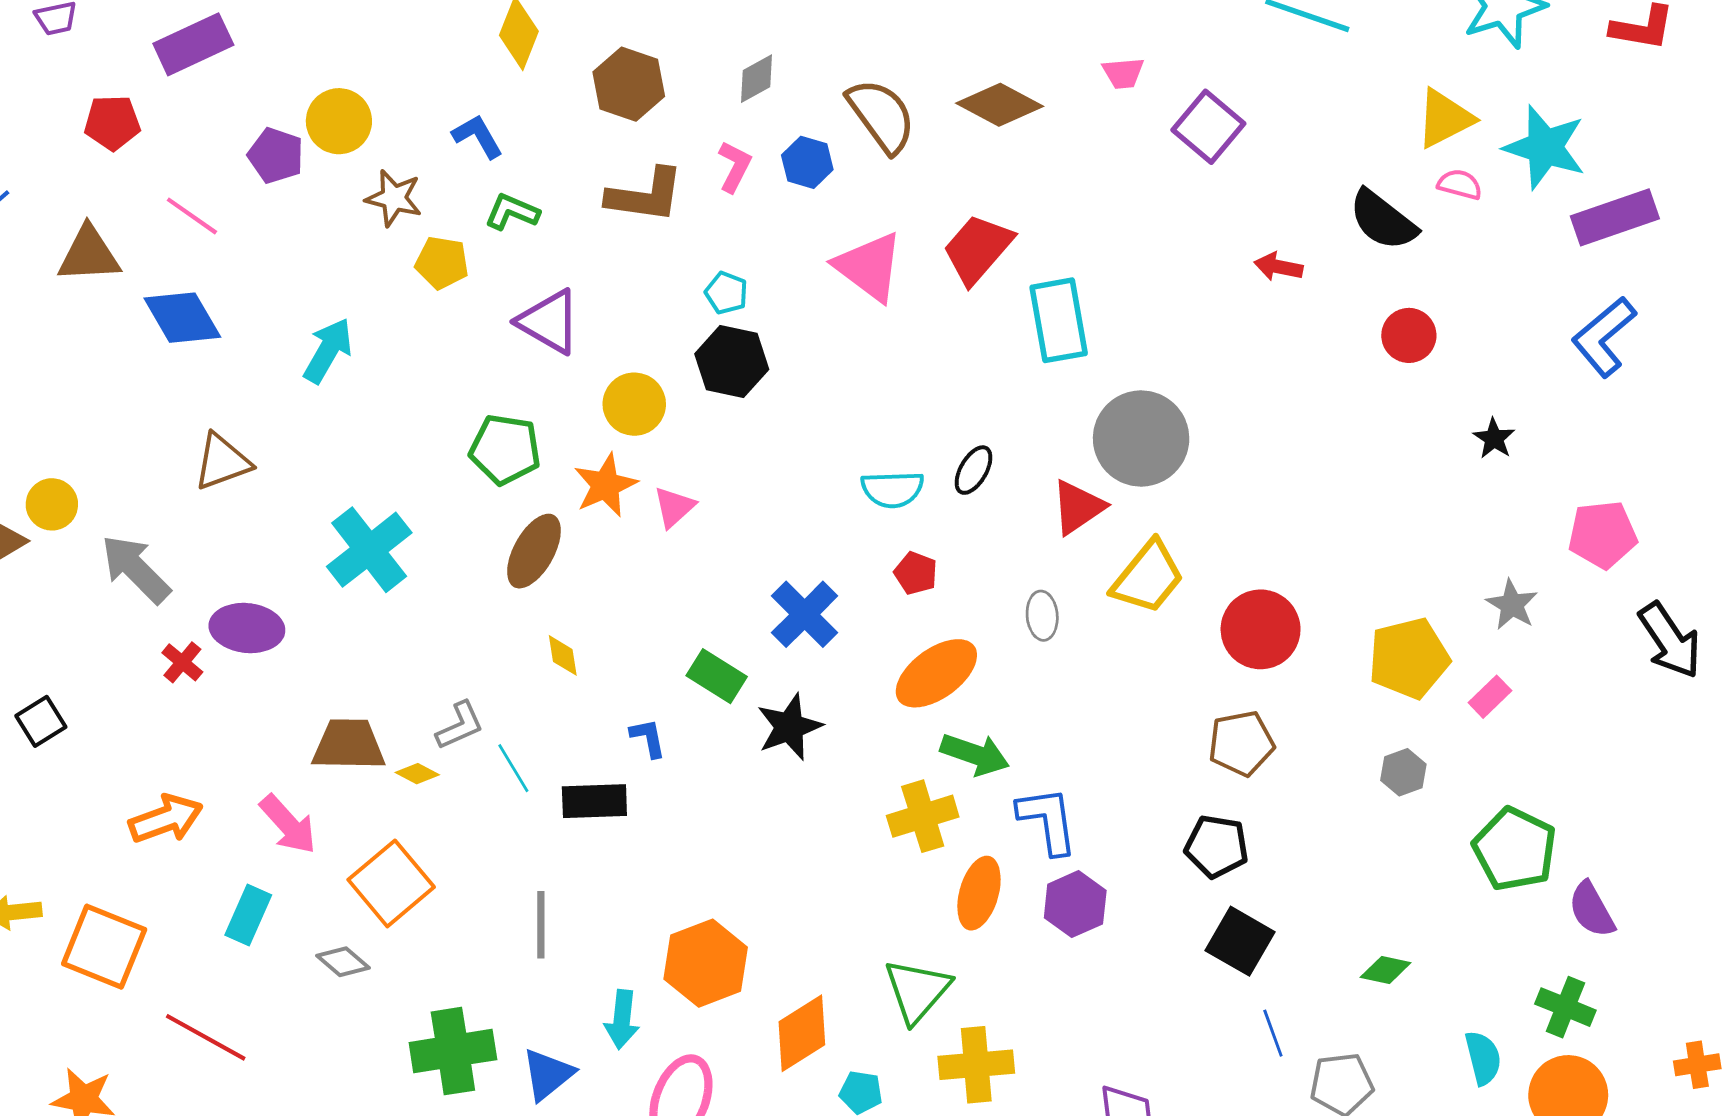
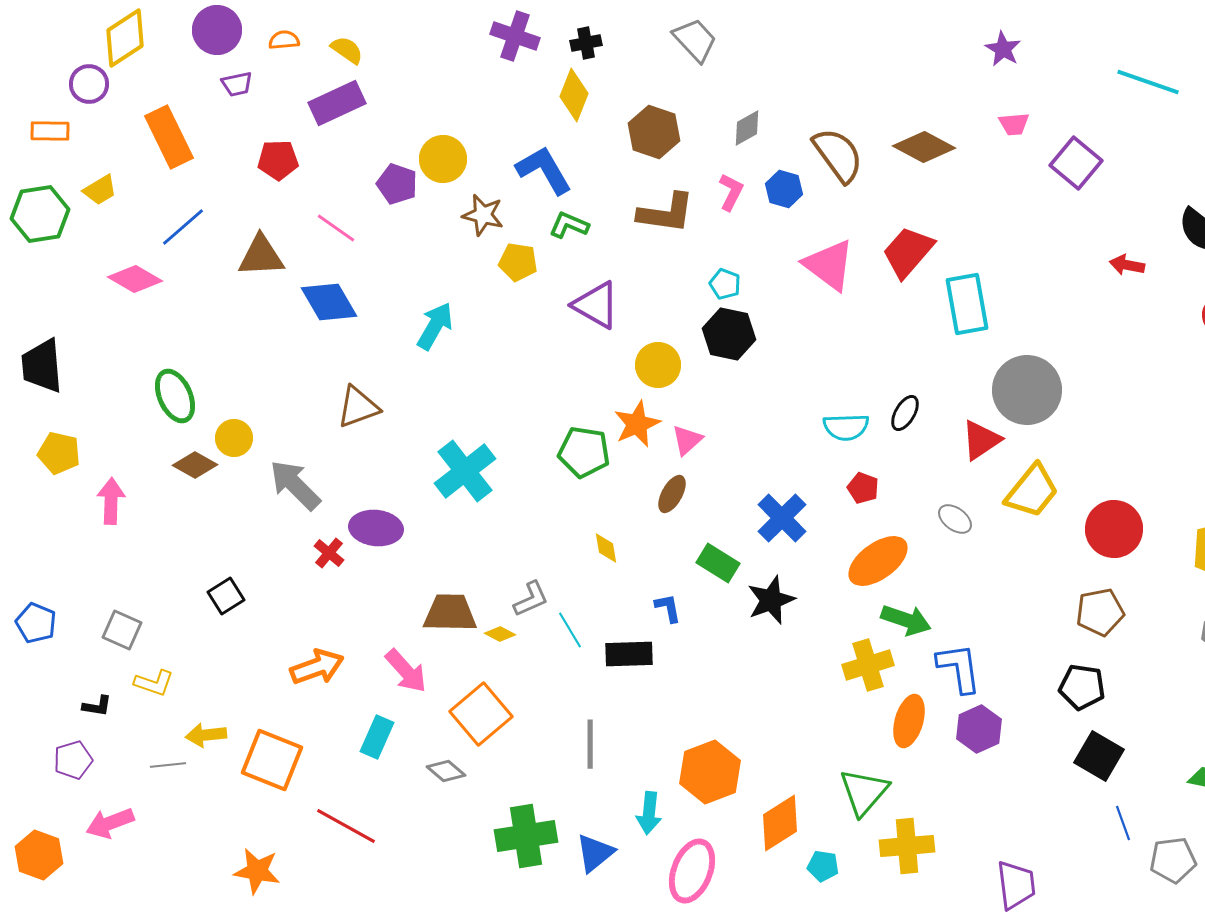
blue L-shape: (478, 136) -> (544, 170), size x1.5
green pentagon: (505, 449) -> (584, 452), moved
brown ellipse: (534, 551) -> (672, 494), moved, size x0.7
gray ellipse: (1042, 616) -> (955, 519), turned -48

